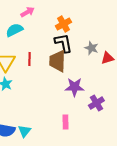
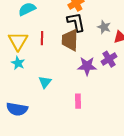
purple cross: (96, 103) -> (109, 59), moved
cyan triangle: (24, 131) -> (45, 82), moved

